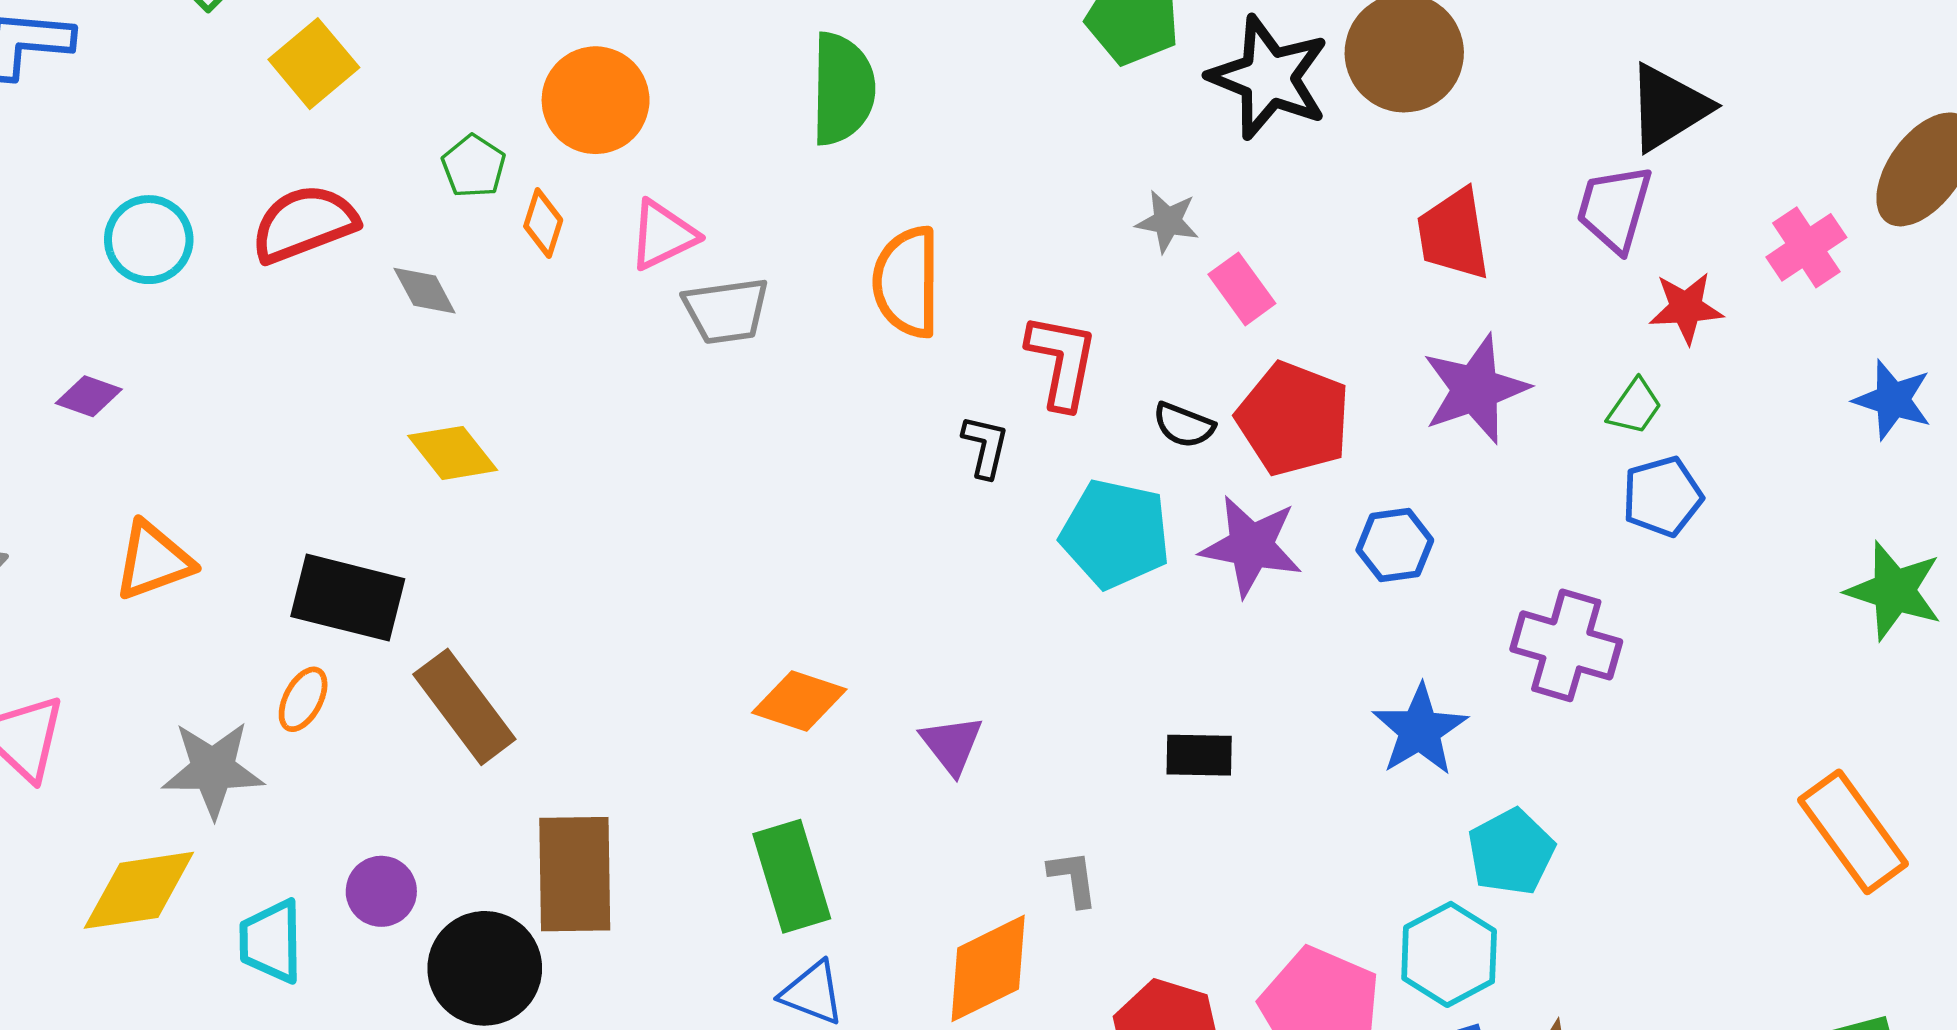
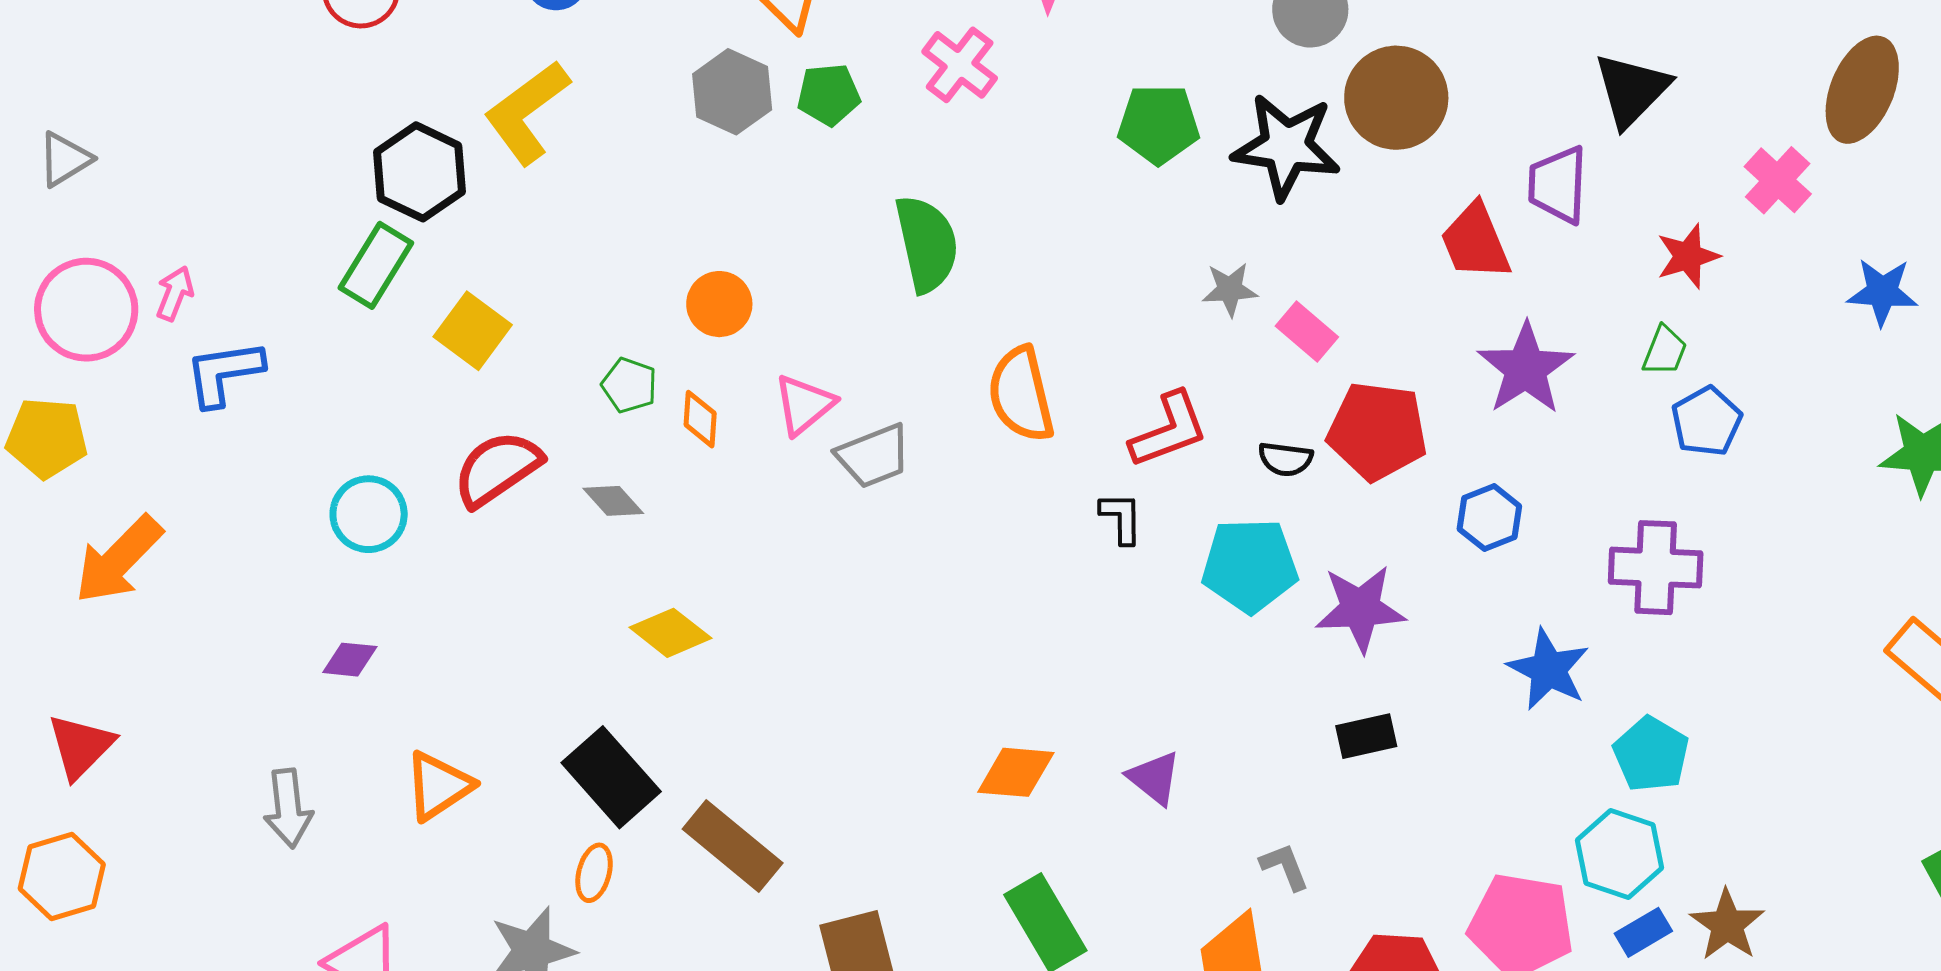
orange circle: (596, 100) -> (719, 304), size x0.7
purple trapezoid: (1614, 208) -> (1558, 185), moved
red L-shape: (1062, 361) -> (1169, 430), turned 72
purple star: (1251, 546) -> (1360, 609), moved
black rectangle: (348, 598) -> (611, 777), turned 48

